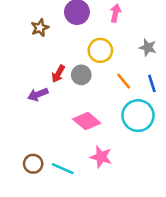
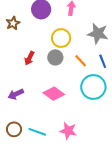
gray star: (148, 48) -> (98, 34), size x1.5
gray circle: (81, 75) -> (55, 57), moved
purple arrow: (38, 94) -> (16, 94), moved
pink star: (101, 157) -> (68, 131), moved

